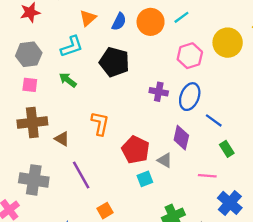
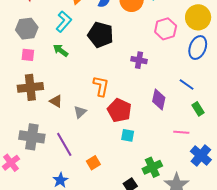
cyan L-shape: (72, 46) -> (64, 22), turned -30
blue ellipse: (190, 97) -> (198, 47), moved
orange L-shape: (100, 123) -> (101, 86), moved
gray triangle: (165, 160) -> (80, 112), moved, turned 48
purple line: (81, 175) -> (64, 144), moved
cyan square: (145, 179) -> (128, 135), turned 32

